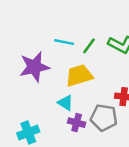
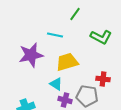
green line: (89, 46) -> (75, 14), moved

